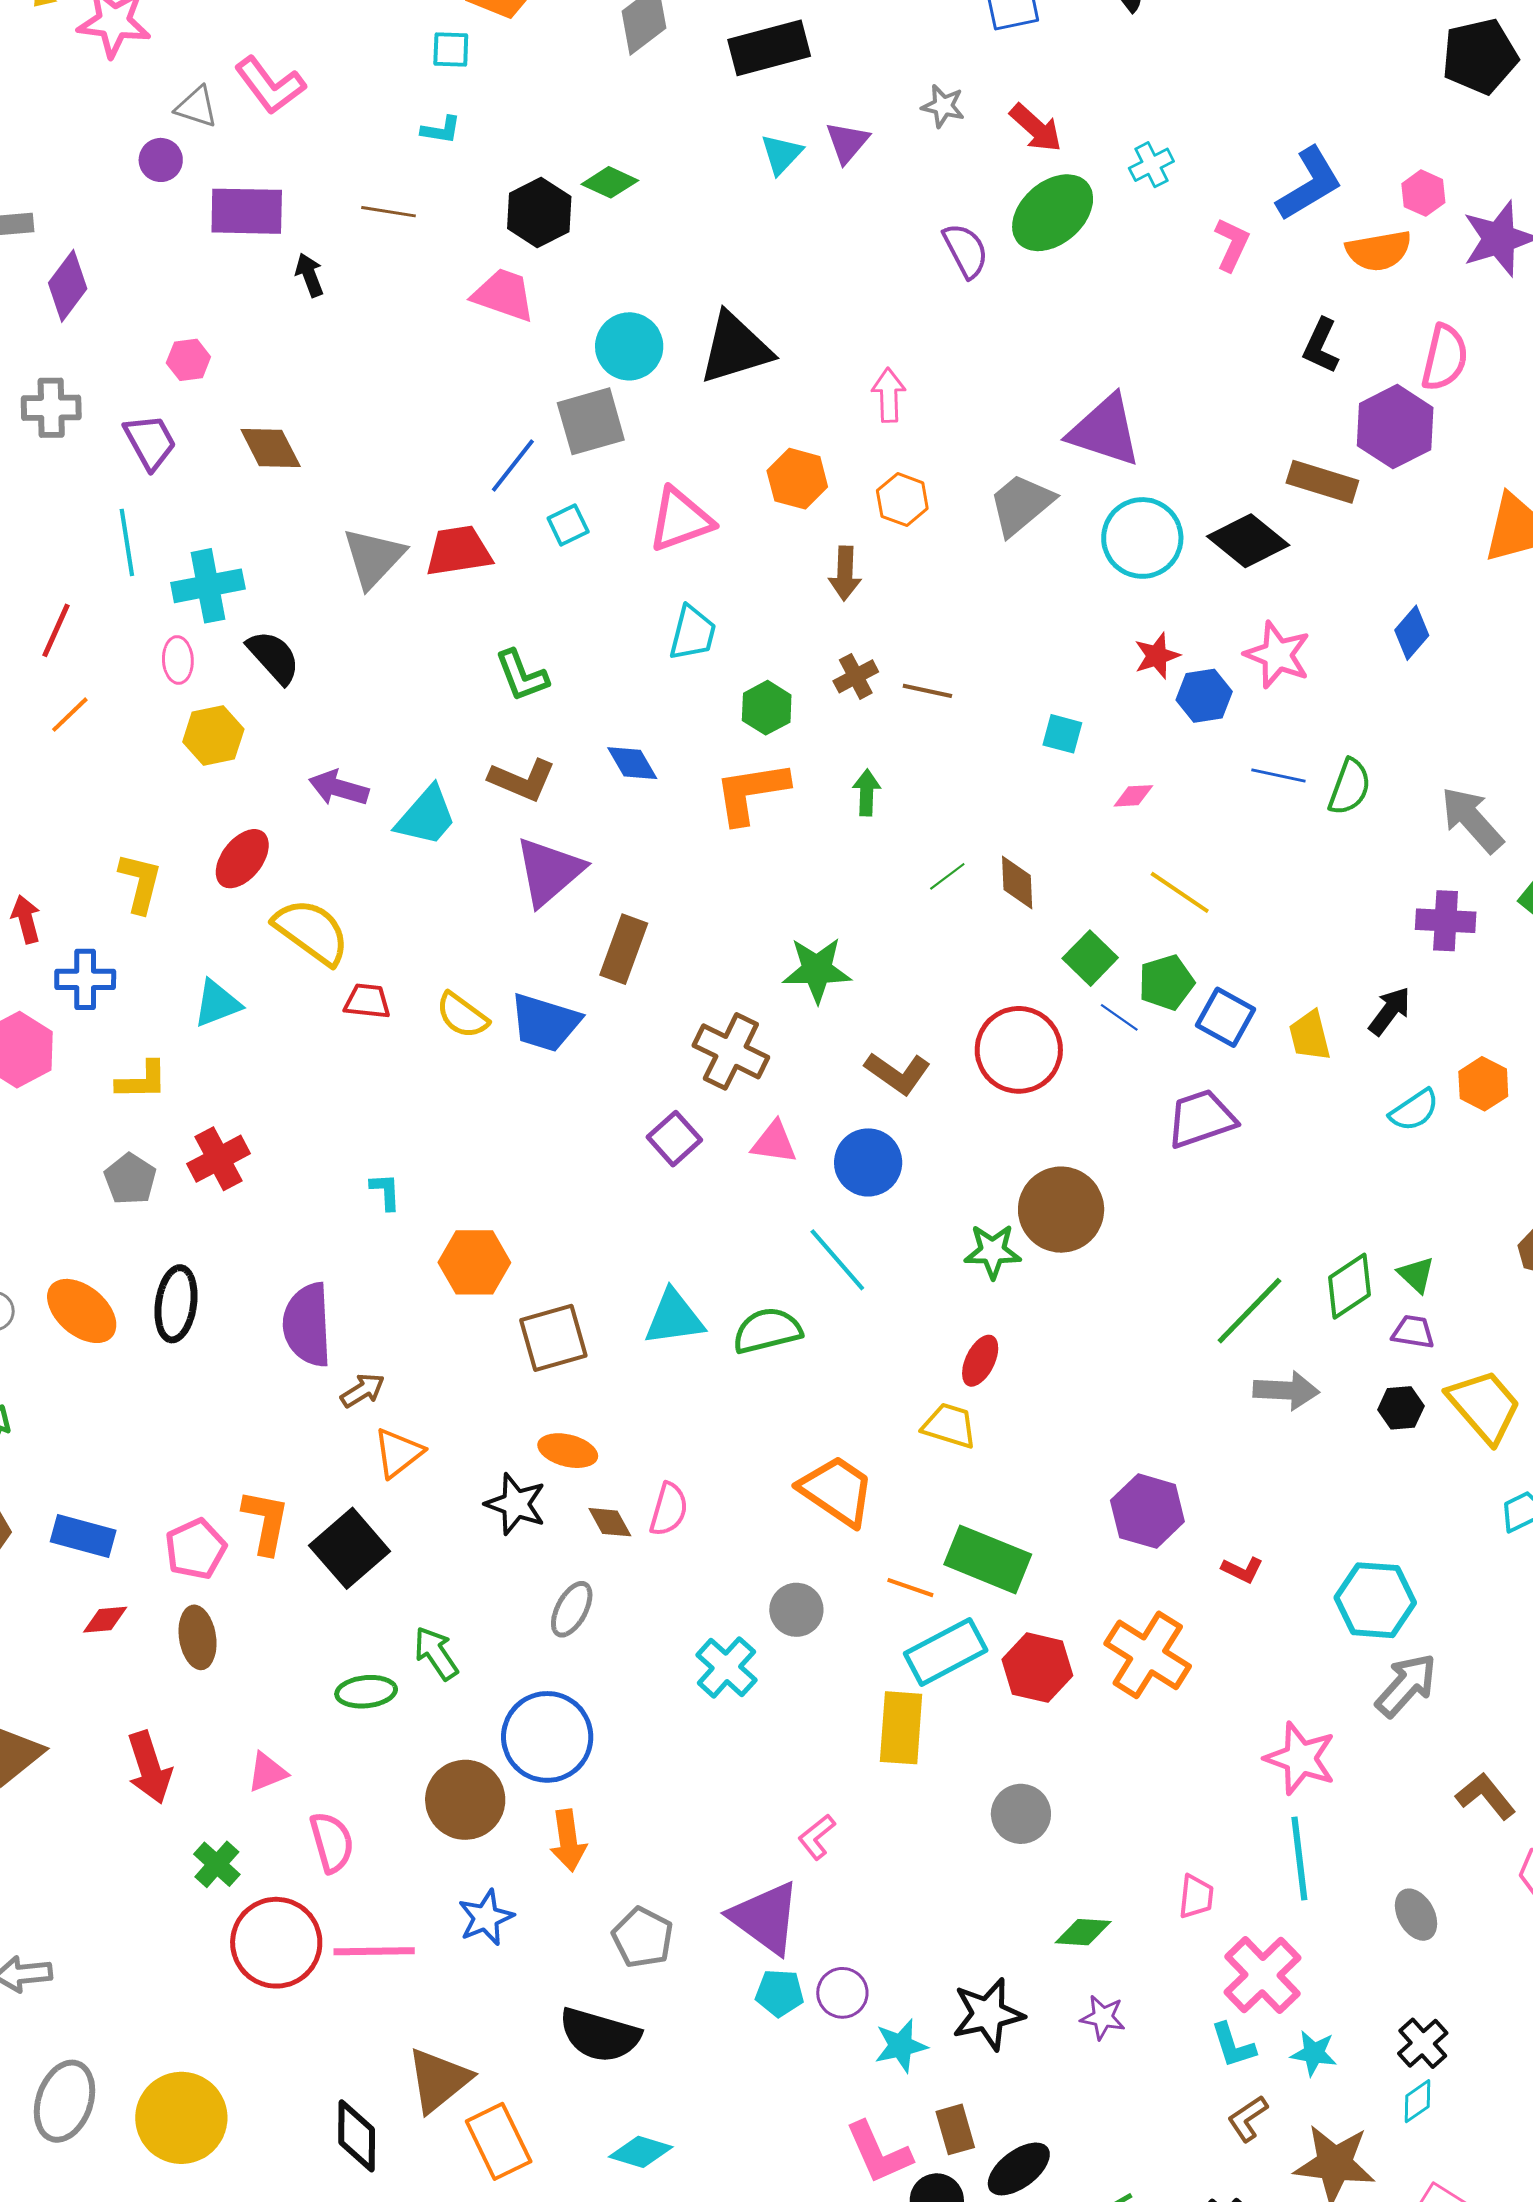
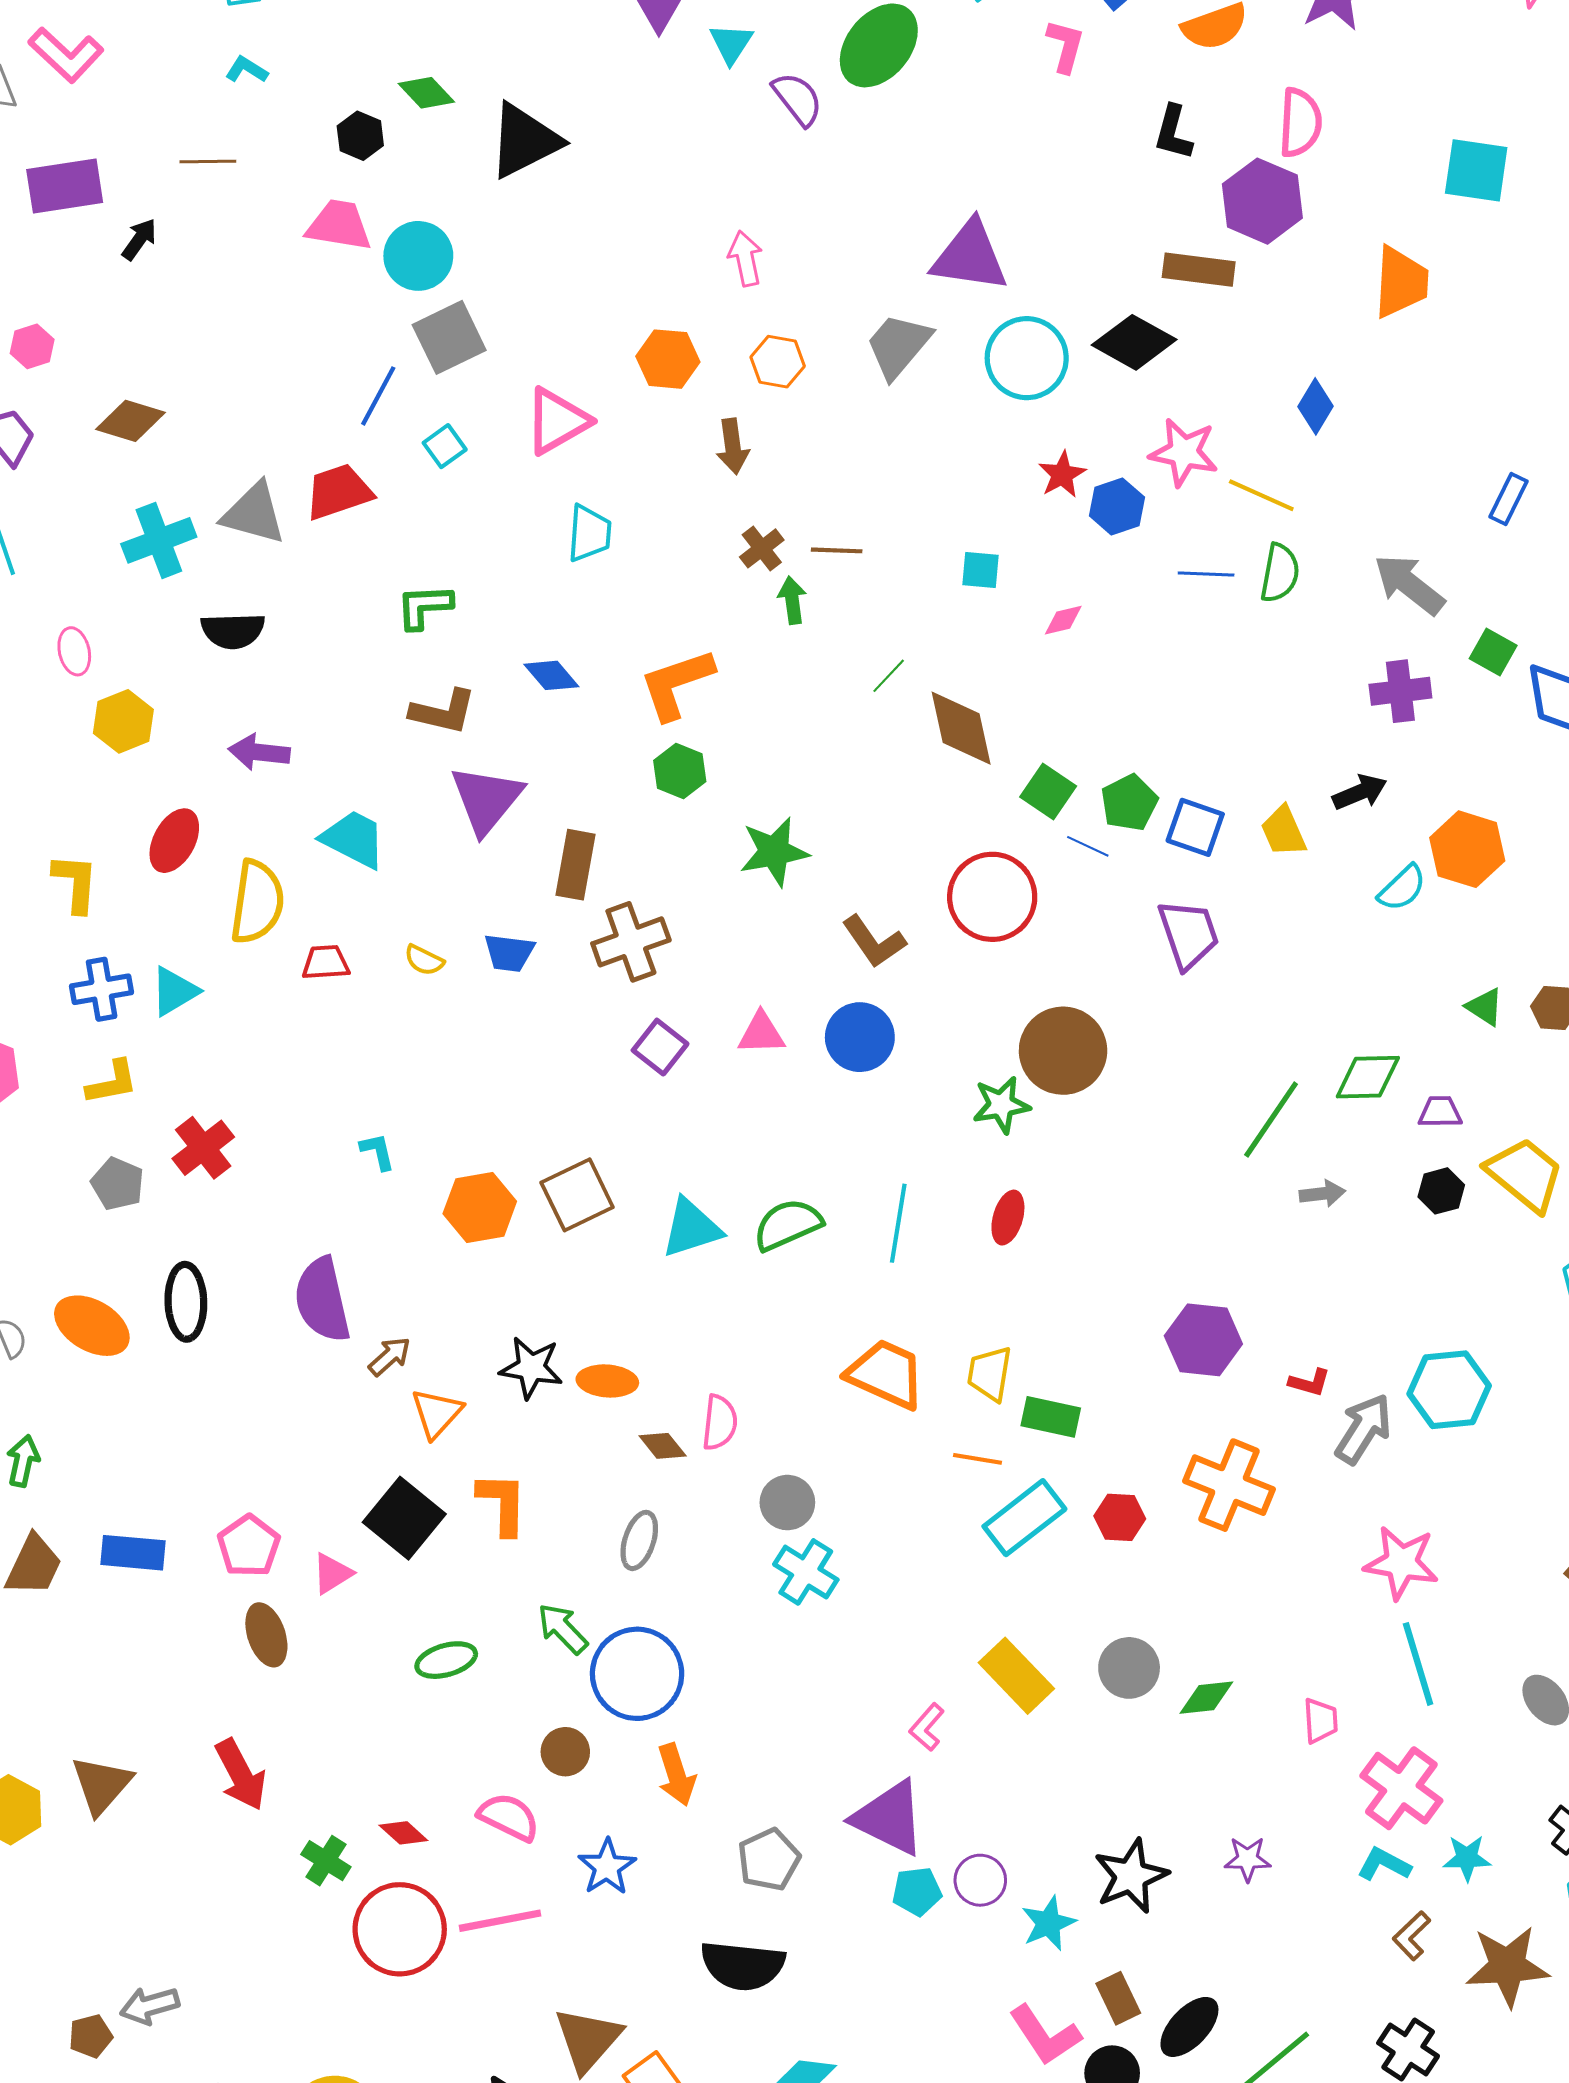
cyan L-shape: (441, 130) -> (247, 70), turned -147
cyan triangle: (781, 154) -> (731, 43), moved
green diamond: (610, 182) -> (426, 93), turned 32
black hexagon: (539, 212) -> (360, 136), size x0.7
black arrow: (309, 275) -> (139, 239), turned 66
cyan circle: (629, 346) -> (418, 256), moved
black triangle: (735, 348) -> (524, 141), moved
brown diamond: (271, 448) -> (131, 421), turned -36
gray triangle: (374, 558) -> (254, 513), turned -48
cyan cross: (208, 586) -> (159, 540), moved
black semicircle: (274, 657) -> (233, 631), moved, turned 140
green L-shape: (522, 676) -> (424, 606), turned 118
green hexagon: (767, 708) -> (680, 771), moved
green arrow: (867, 793) -> (792, 600), moved
cyan trapezoid: (426, 816) -> (354, 839), moved, turned -94
green line: (947, 876) -> (889, 676), moved
brown diamond: (1017, 883) -> (961, 728), size x1.5
yellow line: (1180, 892) -> (1261, 495), moved
yellow semicircle: (312, 932) -> (257, 902), turned 72
blue cross: (85, 979) -> (102, 989), moved
black arrow: (1390, 1011) -> (1360, 792), turned 40
yellow semicircle: (462, 1015) -> (424, 960), size x0.7
blue trapezoid: (545, 1023) -> (509, 953), size x0.7
brown cross: (731, 1051) -> (631, 942), moved, turned -36
brown L-shape: (898, 1073) -> (874, 942), turned 30
orange hexagon: (1483, 1084) -> (1467, 849), size x1.4
purple trapezoid: (1201, 1119) -> (1189, 934), turned 100
cyan line: (837, 1260) -> (898, 1223), moved, turned 60
green triangle: (1416, 1275) -> (1485, 1007), moved
green diamond: (1350, 1286) -> (1368, 1077), turned 42
brown square: (553, 1338) -> (577, 1195), moved
gray arrow: (1286, 1390) -> (1322, 1194), size x0.7
yellow trapezoid: (949, 1426) -> (990, 1374), moved, turned -88
black star: (516, 1504) -> (531, 1368), moved
orange L-shape: (266, 1522) -> (502, 1503), moved
green rectangle: (988, 1559) -> (1051, 1417), size x0.7
gray circle: (796, 1610) -> (787, 1503), moved
red diamond: (105, 1620) -> (403, 1833), moved, turned 57
green arrow: (436, 1653) -> (563, 1629), moved
red hexagon: (1037, 1668) -> (1120, 1517), size x0.7
gray arrow: (1406, 1685) -> (1364, 1429), moved
yellow rectangle: (901, 1728) -> (1016, 1676), moved, turned -38
pink triangle: (267, 1772) -> (332, 1573), moved
brown circle: (465, 1800) -> (565, 1752), size x0.6
pink semicircle: (332, 1842) -> (509, 1817), moved, turned -38
green diamond: (1083, 1932) -> (1206, 1698), moved
gray pentagon: (643, 1938) -> (769, 1860), turned 30
cyan L-shape: (1233, 2045) -> (1384, 1864), turned 146

